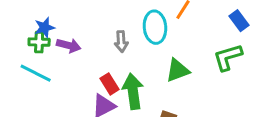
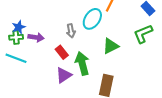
cyan ellipse: (155, 27) -> (92, 19), turned 45
red rectangle: (110, 84) -> (62, 52), moved

